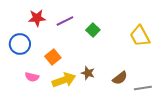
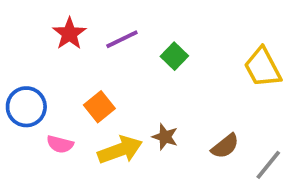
red star: (37, 18) -> (69, 34), turned -30
blue circle: (20, 44) -> (26, 107), moved
gray line: (143, 88) -> (268, 165), turned -42

